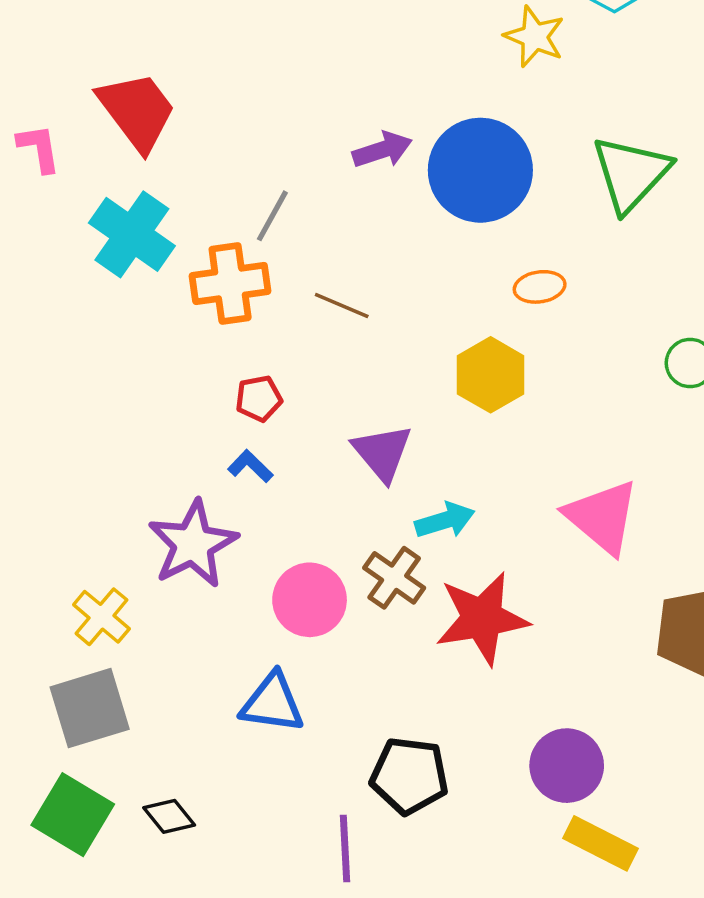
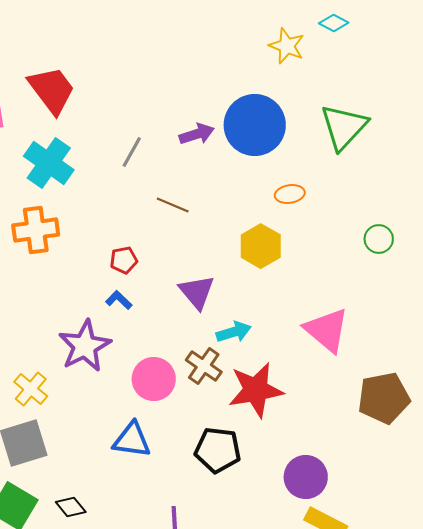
purple arrow: (382, 150) -> (197, 134), moved
orange cross: (230, 284) -> (36, 230), moved
black pentagon: (409, 776) -> (218, 450), moved

